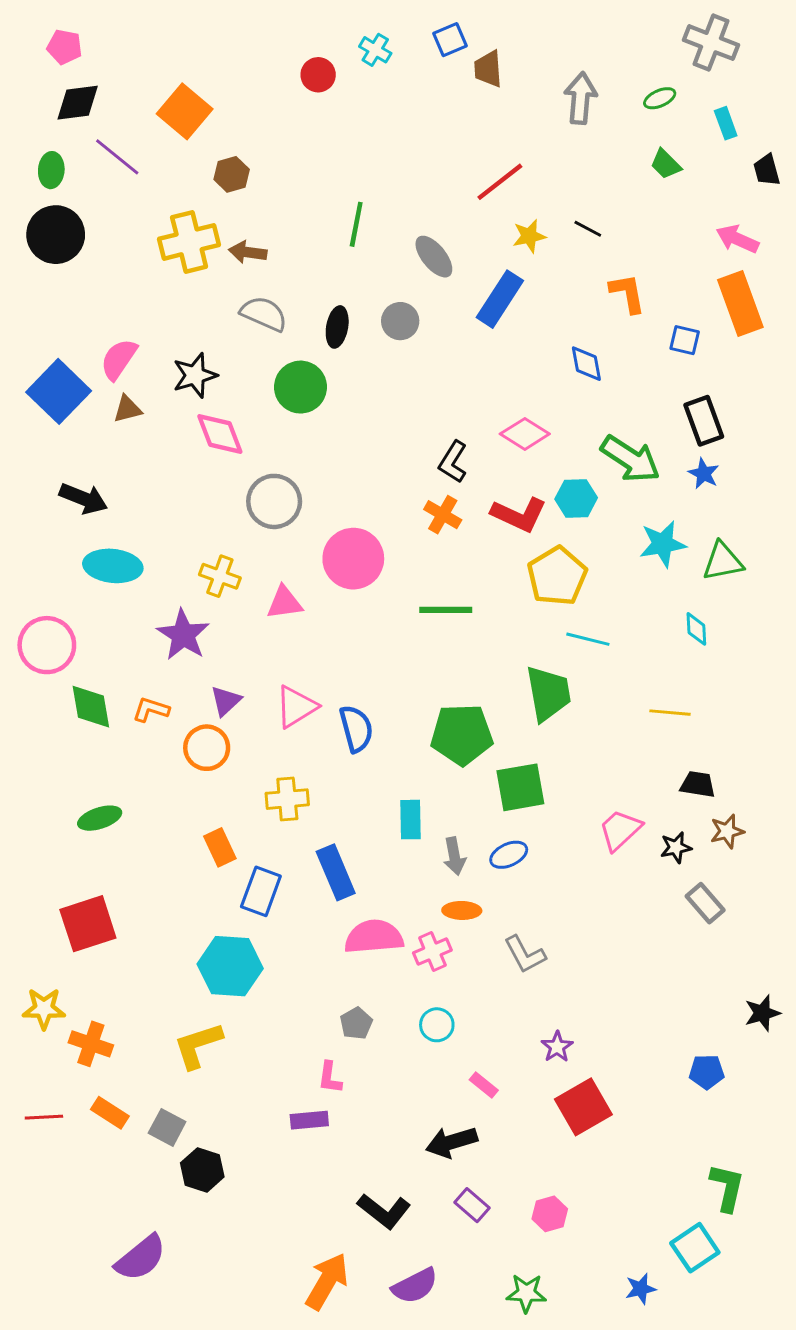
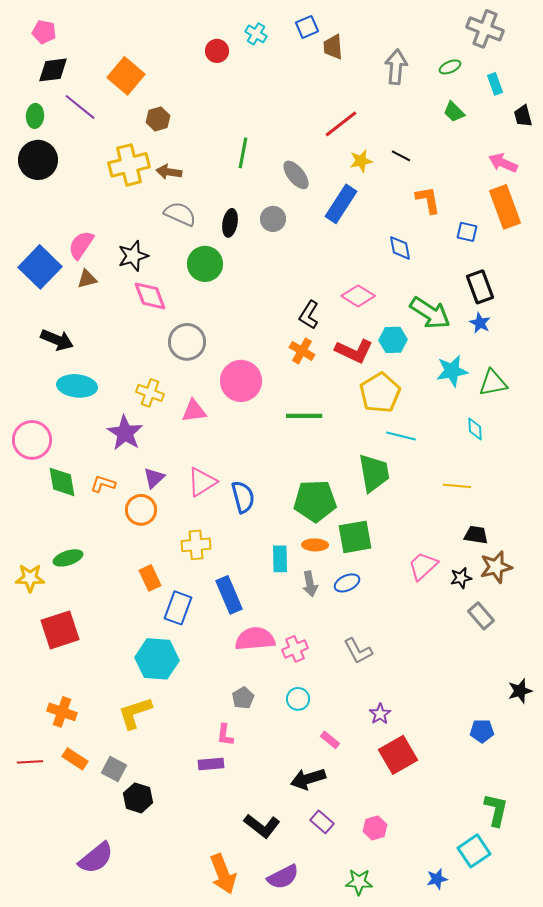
brown star: (727, 831) -> (496, 567), size x1.4
orange ellipse: (462, 910) -> (315, 545), moved
yellow star: (44, 1009) -> (30, 578), moved
orange arrow: (327, 1281) -> (223, 874), turned 129

